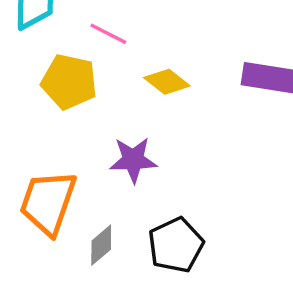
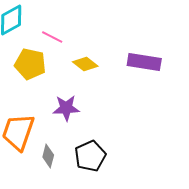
gray diamond: (101, 245) -> (48, 156), turned -35

